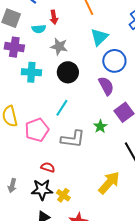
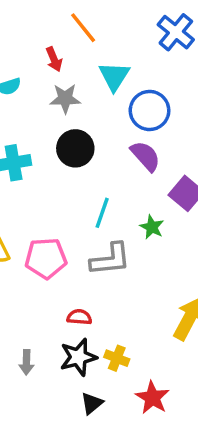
red arrow: (54, 17) -> (54, 59), moved
gray star: (59, 46) -> (65, 99), moved
cyan line: (62, 108) -> (102, 213), moved
pink pentagon: (37, 130) -> (46, 258), turned 30

